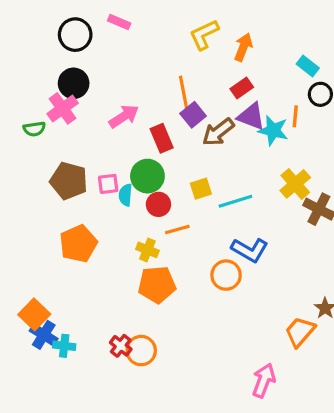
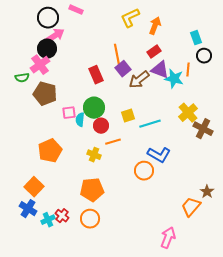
cyan rectangle: (308, 66) -> (196, 38), turned 32
pink arrow: (124, 116) -> (55, 36), moved
red rectangle: (162, 138) -> (96, 75), moved
brown pentagon: (69, 181) -> (45, 94), moved
orange pentagon: (157, 285) -> (92, 190), moved
orange square: (34, 314) -> (34, 187), moved
cyan cross: (64, 346) -> (48, 220), moved, turned -32
red cross: (121, 346) -> (62, 216), moved

